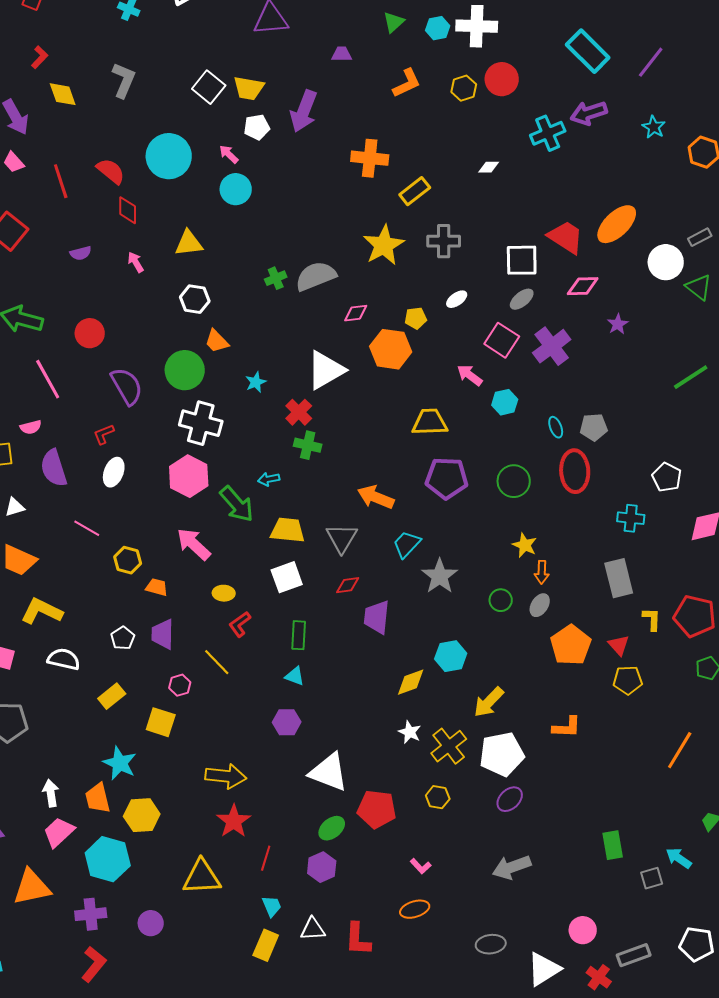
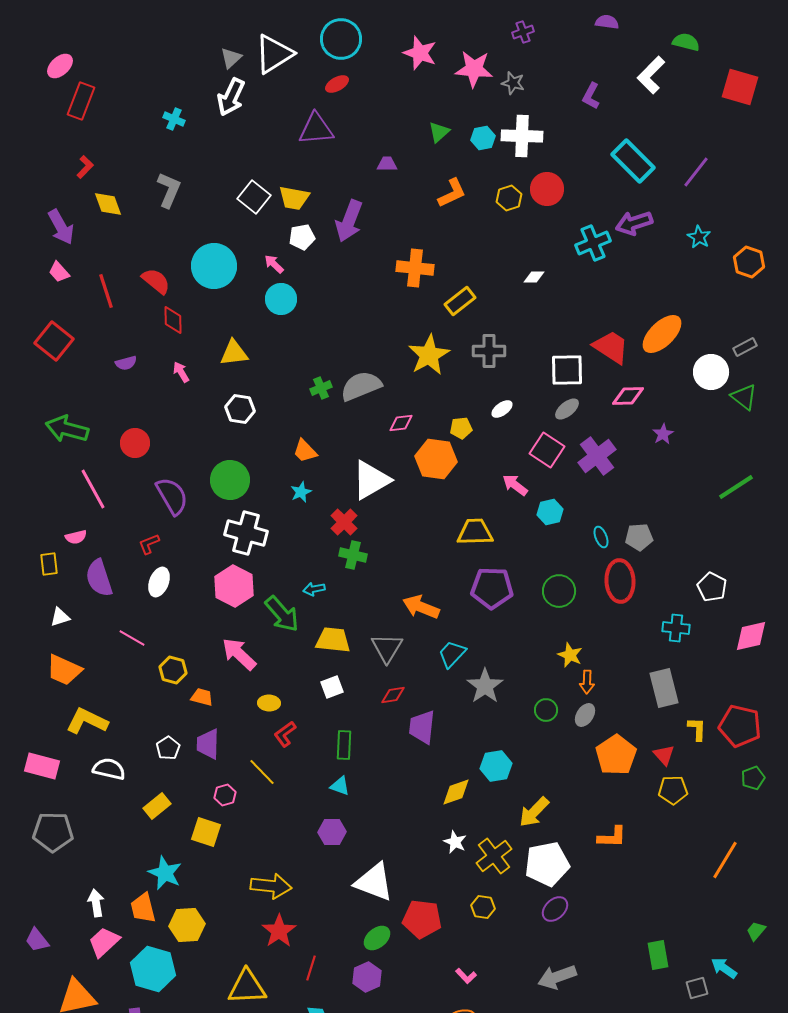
orange trapezoid: (217, 341) -> (305, 451), moved
white square: (287, 577) -> (332, 687), size x0.7

